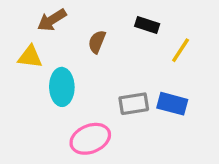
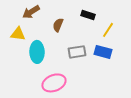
gray rectangle: (134, 104) -> (77, 52), moved
blue rectangle: (172, 104) -> (103, 52), moved

